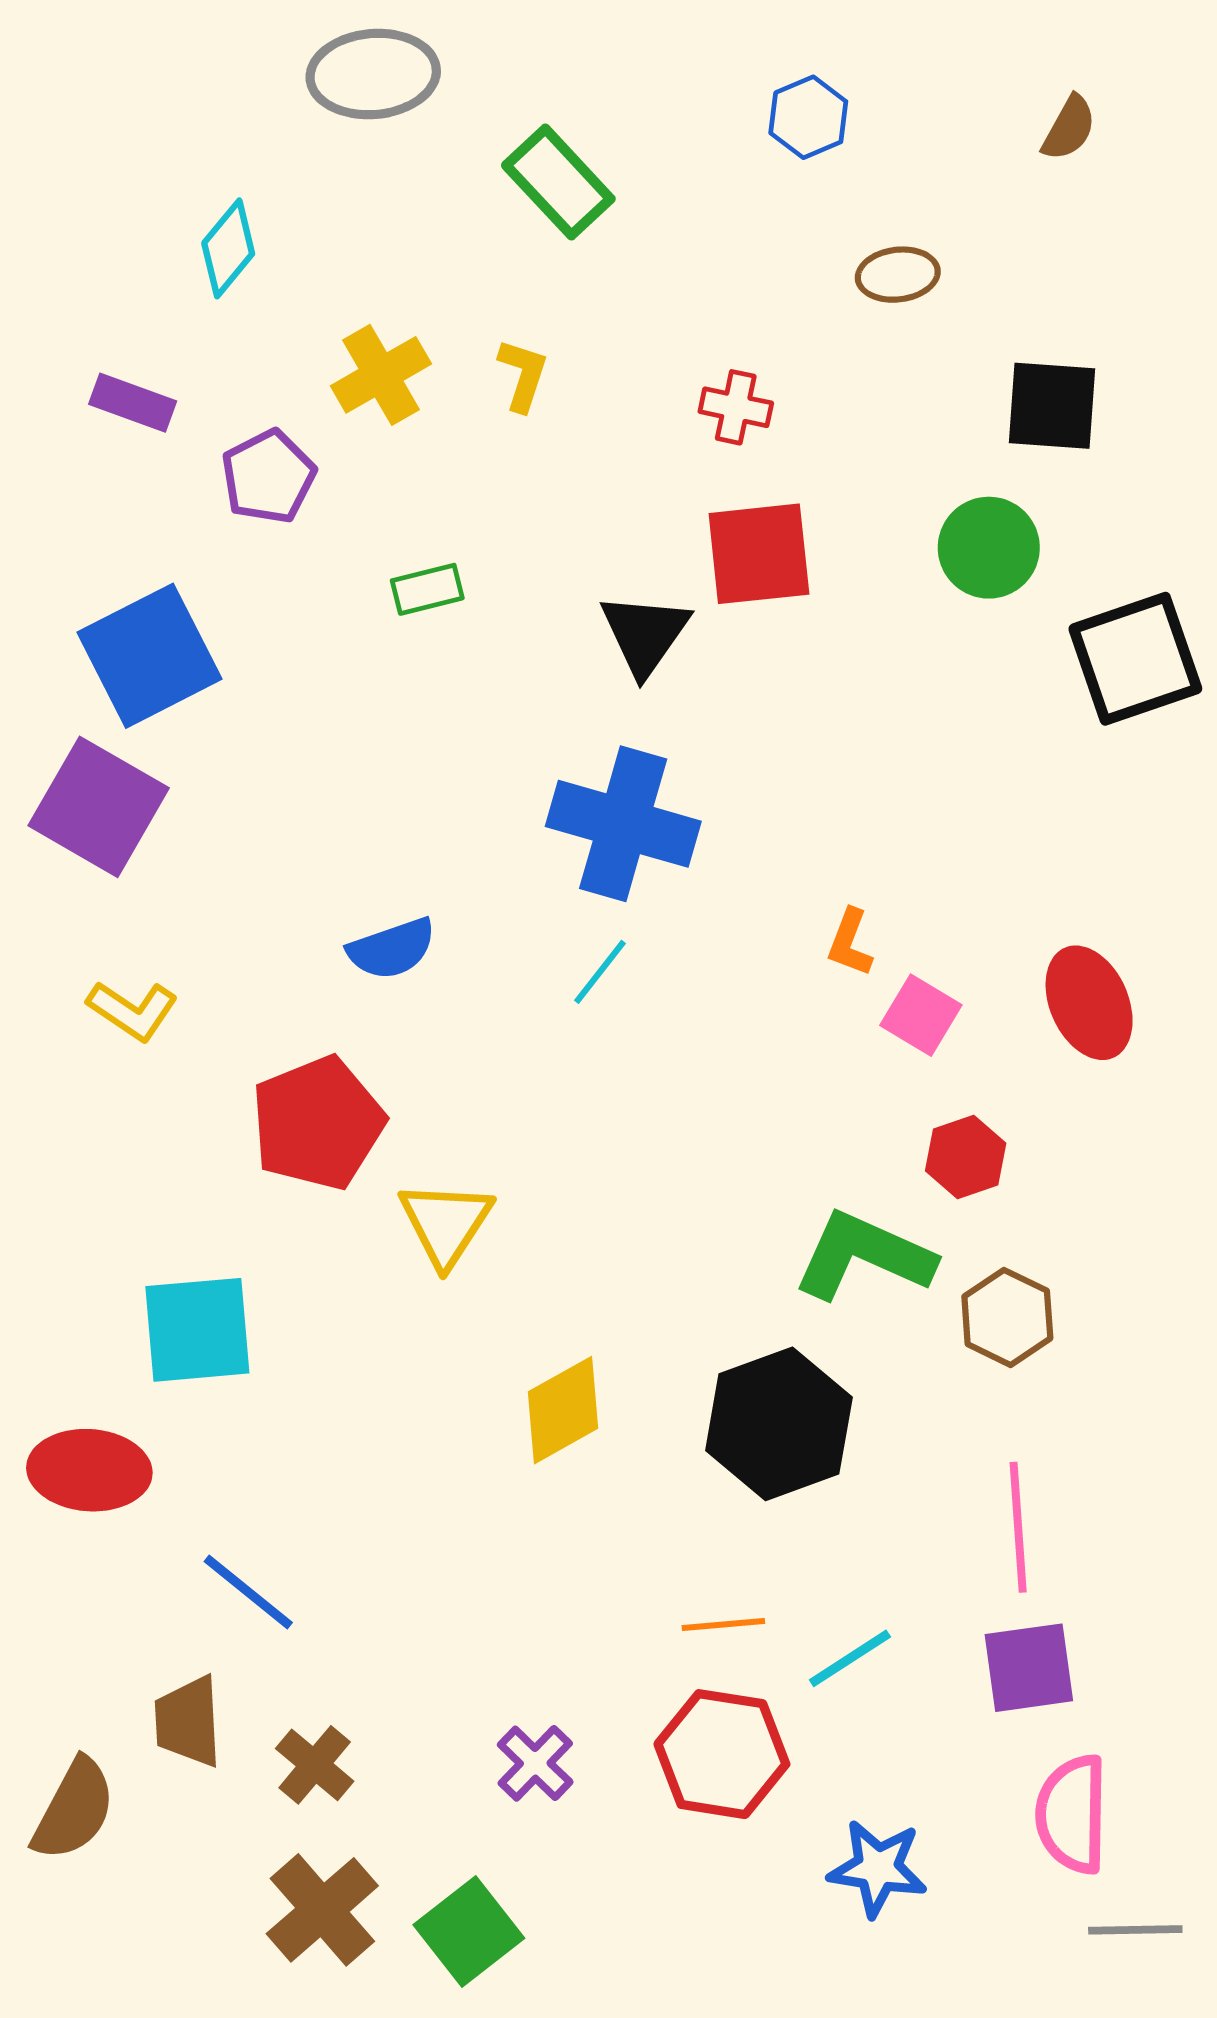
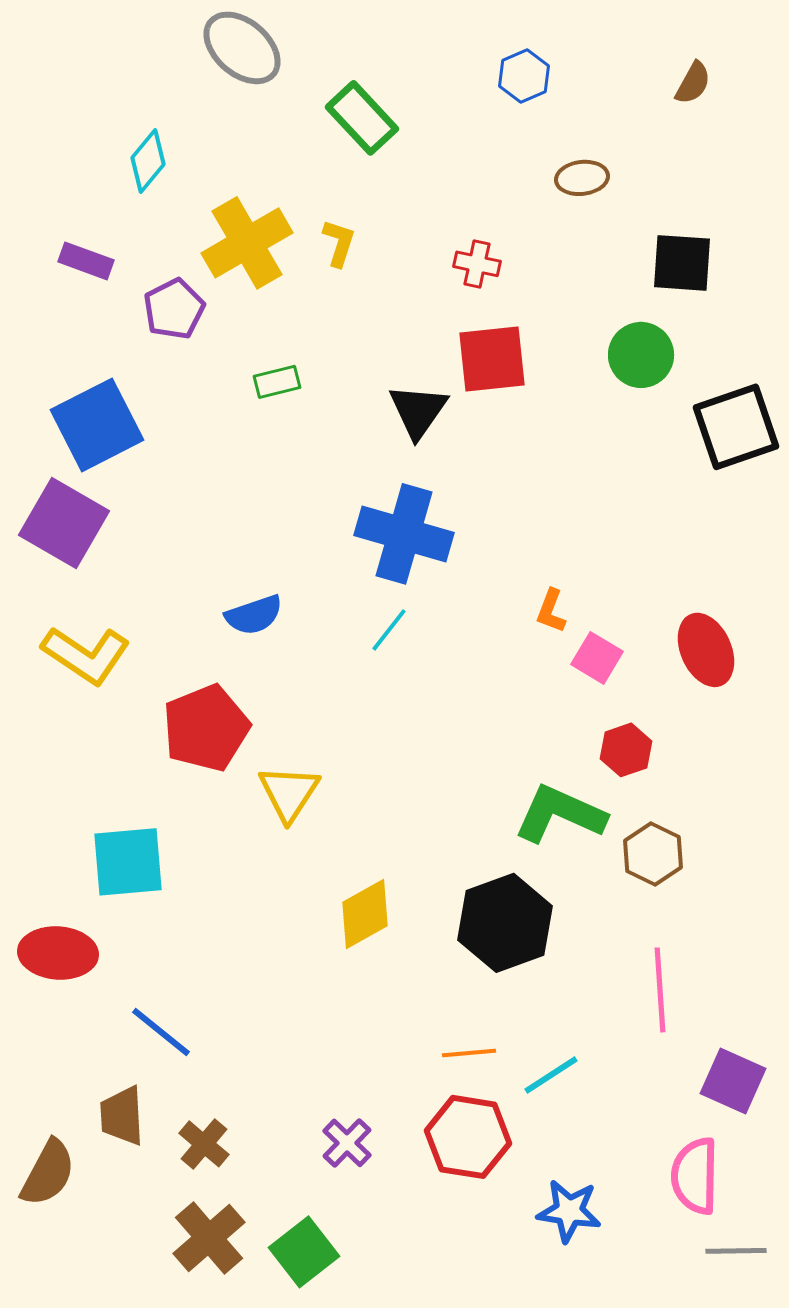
gray ellipse: (373, 74) -> (242, 48), turned 46
yellow cross: (381, 375) -> (247, 243), size x1.4
yellow L-shape: (133, 1010) -> (86, 655), size x1.5
purple square: (1029, 1668) -> (733, 1081), moved, turned 32

